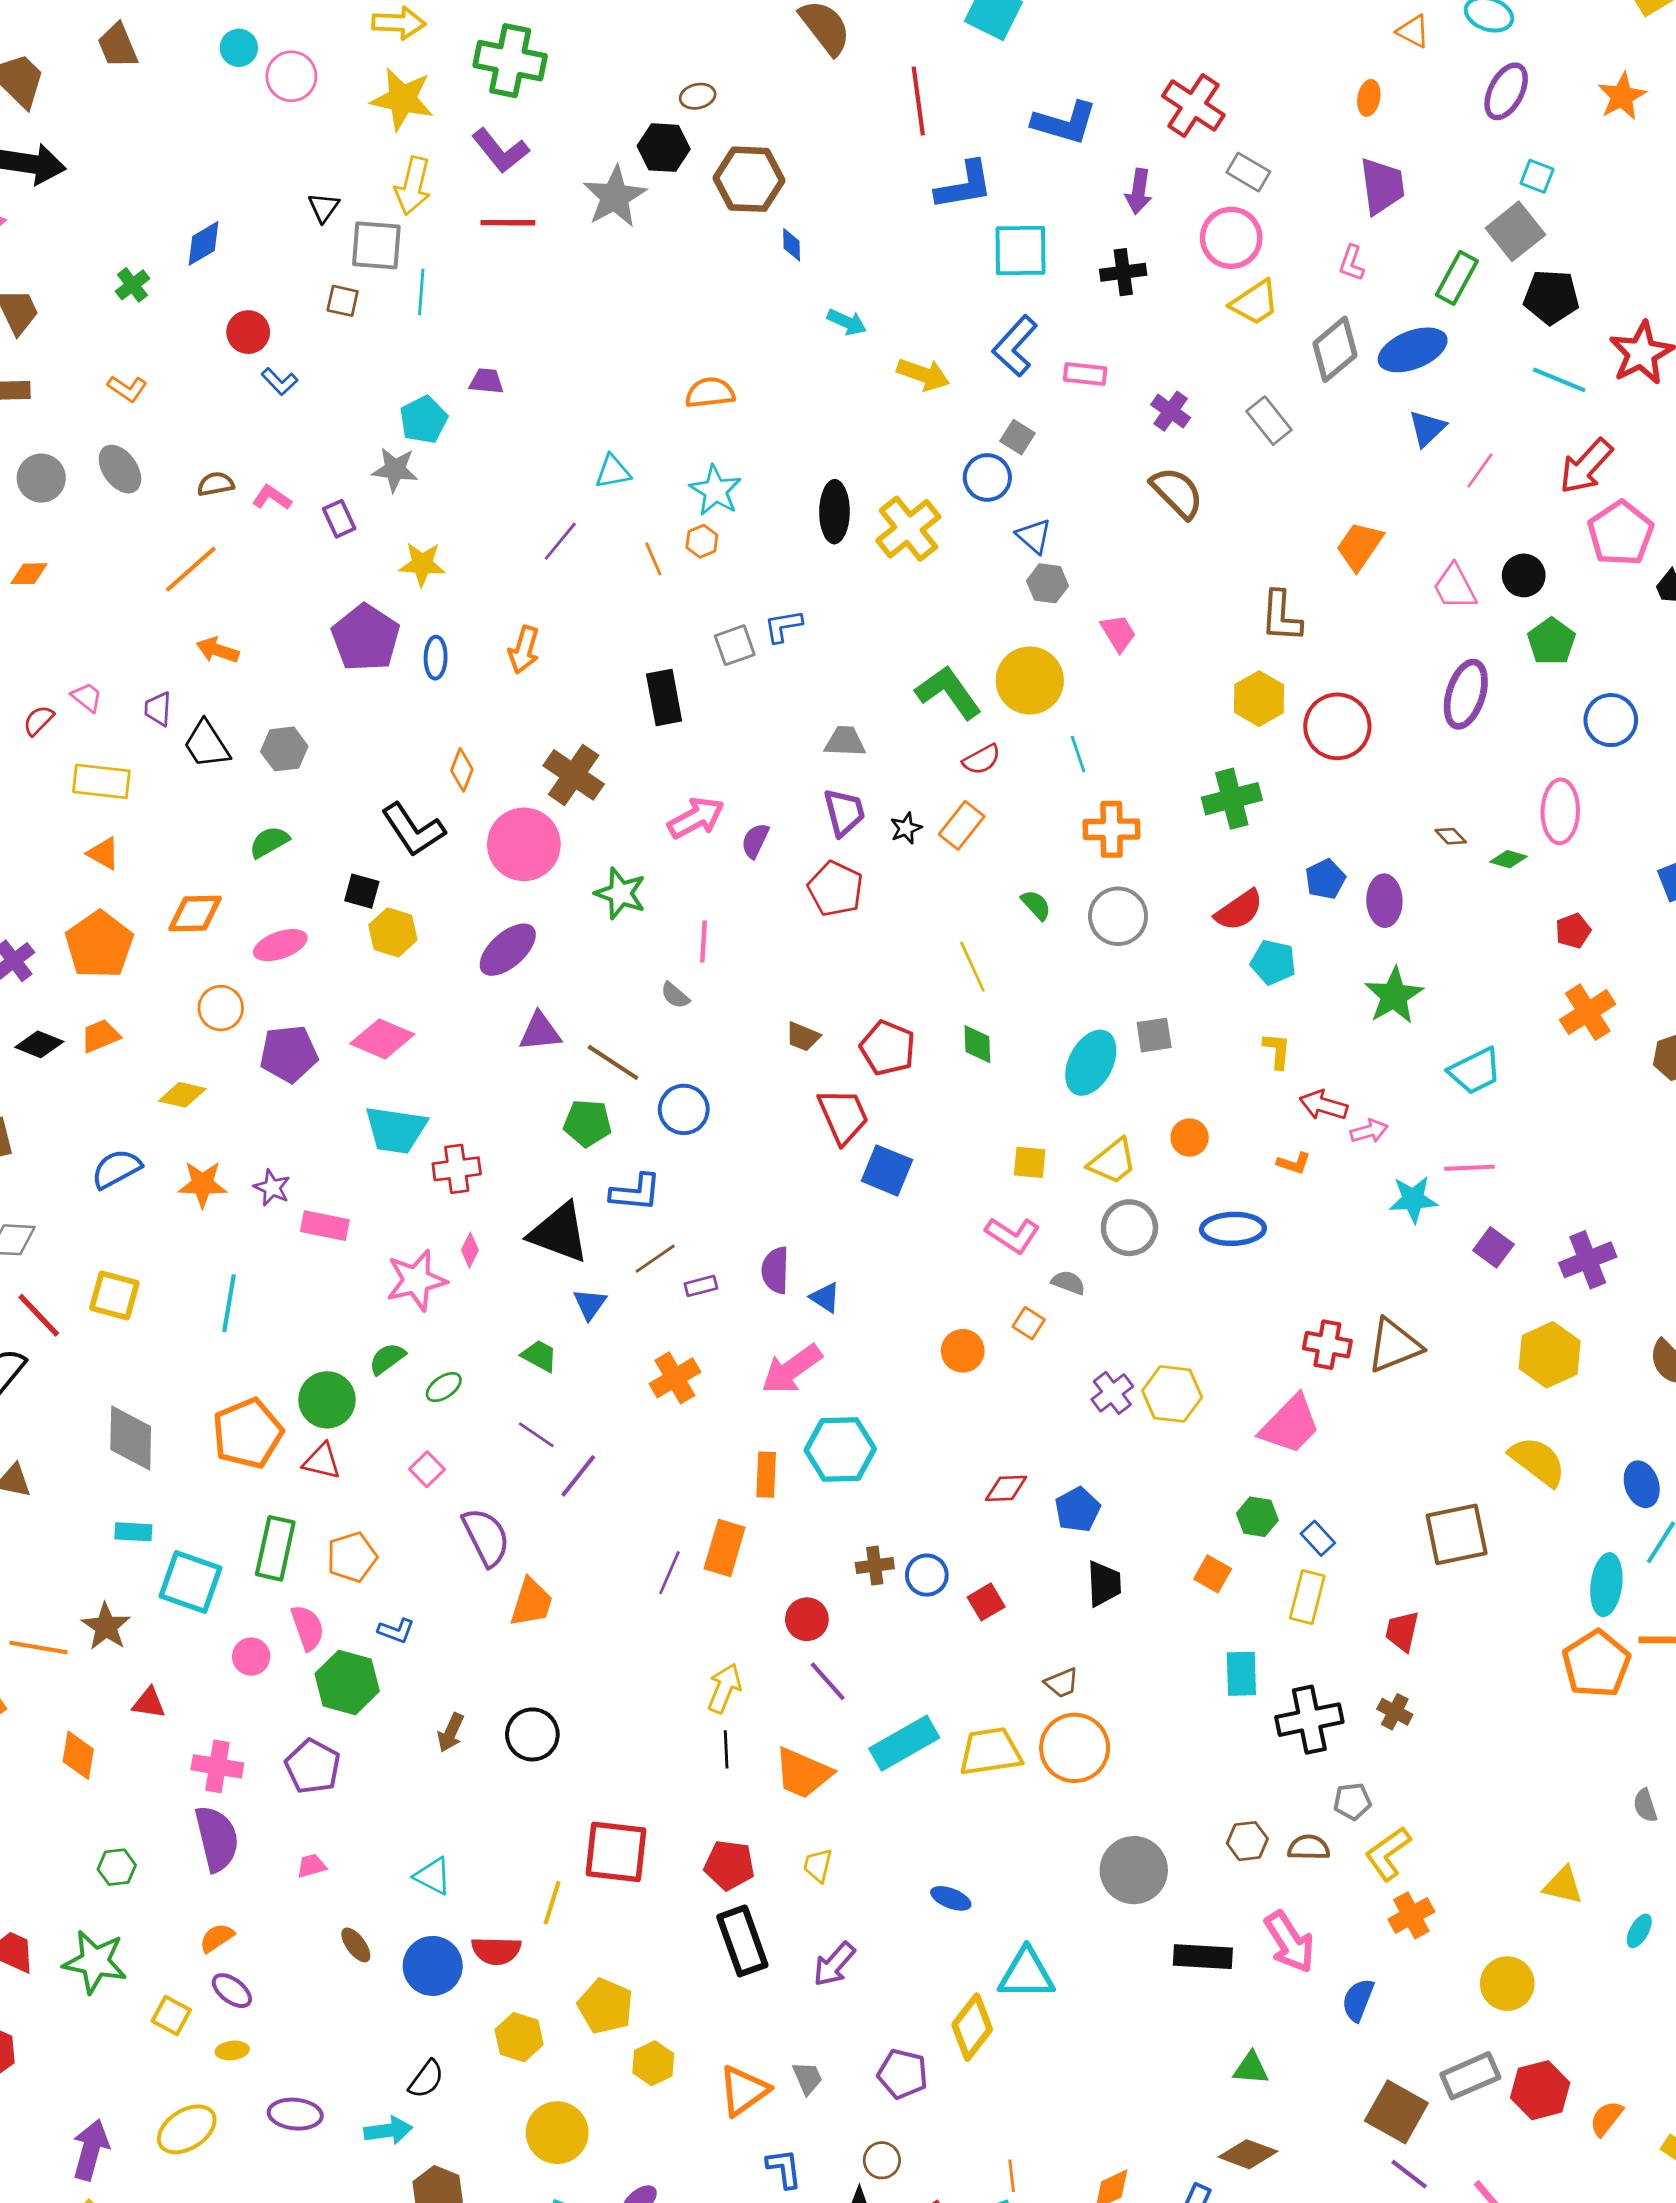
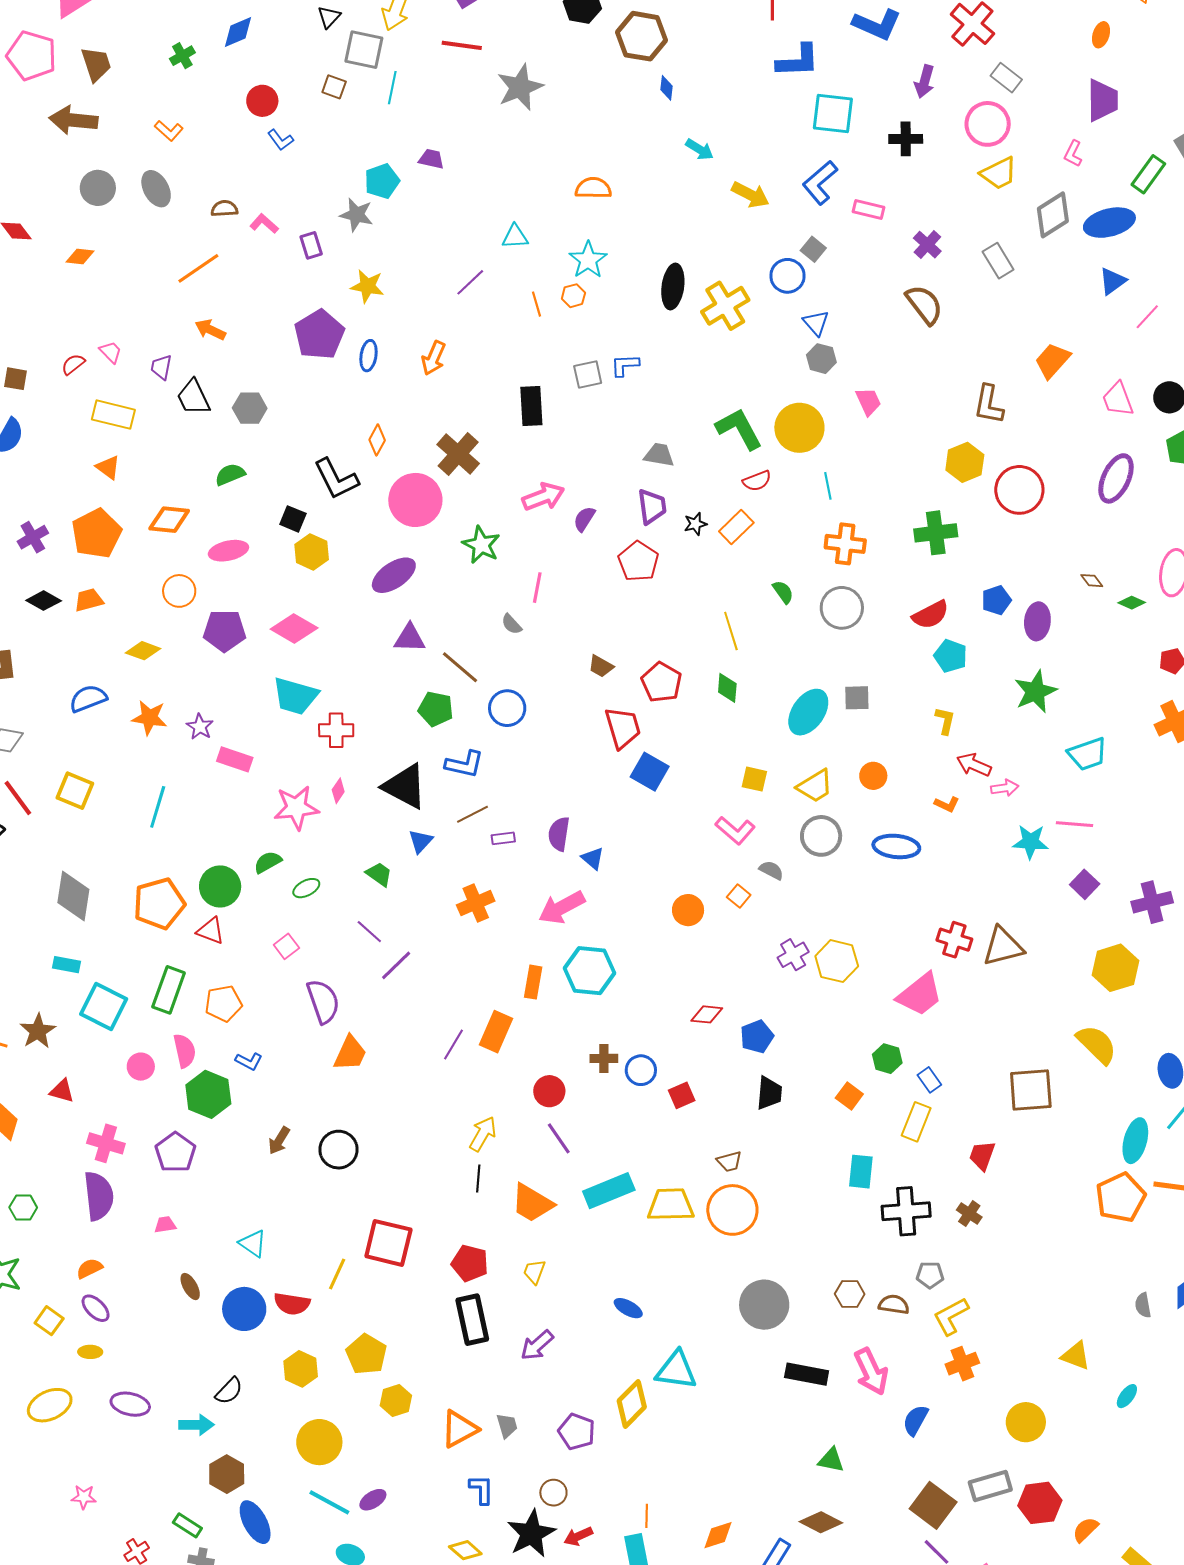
gray star: (615, 197) -> (520, 87), moved

